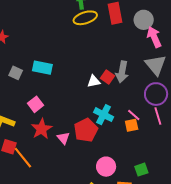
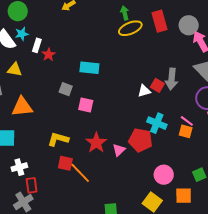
cyan rectangle: (42, 68) -> (89, 68), moved
pink square: (35, 104) -> (86, 105), moved, turned -35
orange square: (132, 125) -> (186, 131), turned 32
red pentagon: (86, 130) -> (140, 140), turned -30
pink triangle: (63, 138) -> (119, 150), turned 32

